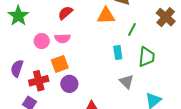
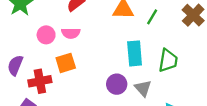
green line: (132, 29) -> (152, 17), moved
cyan rectangle: (118, 52) -> (135, 53), size x1.5
purple circle: (69, 84) -> (117, 84), moved

